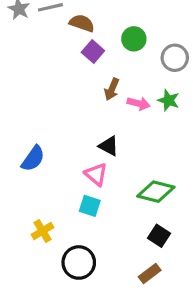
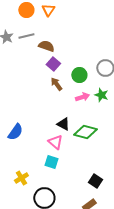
green circle: (134, 39) -> (79, 75), moved
brown arrow: (112, 89) -> (56, 84), moved, turned 120
pink arrow: (139, 103) -> (82, 97), turned -32
green diamond: (156, 192) -> (85, 132), moved

